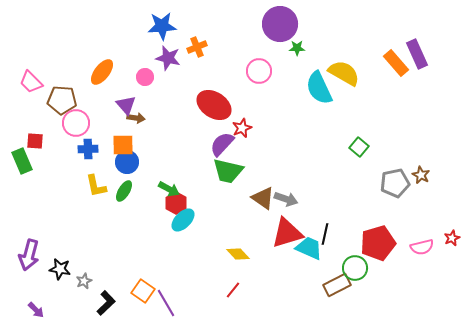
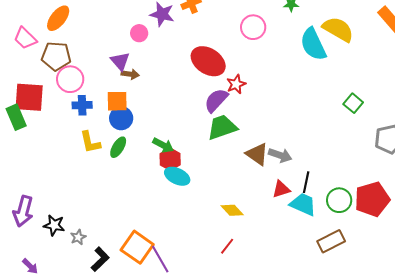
orange ellipse: (102, 72) -> (58, 18), moved
red square: (35, 141) -> (29, 97), size x1.8
green trapezoid: (228, 171) -> (222, 127), turned 148
cyan ellipse: (183, 220) -> (177, 176), turned 70
red triangle: (287, 233) -> (281, 189), size x0.6
black line: (325, 234) -> (306, 182), moved
green circle: (355, 268) -> (339, 200), moved
orange square: (143, 291) -> (137, 247), size x1.4

